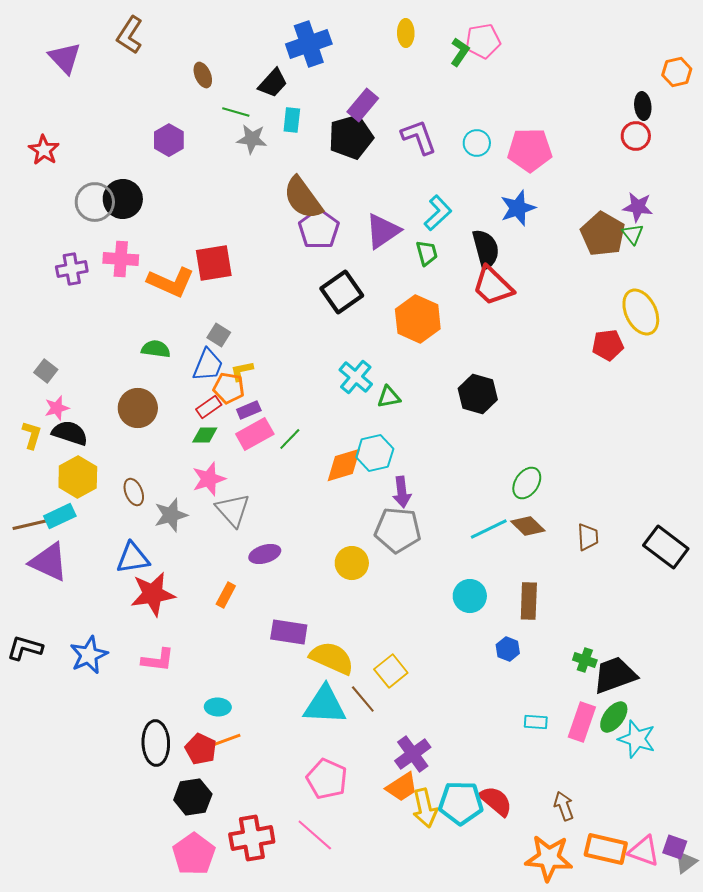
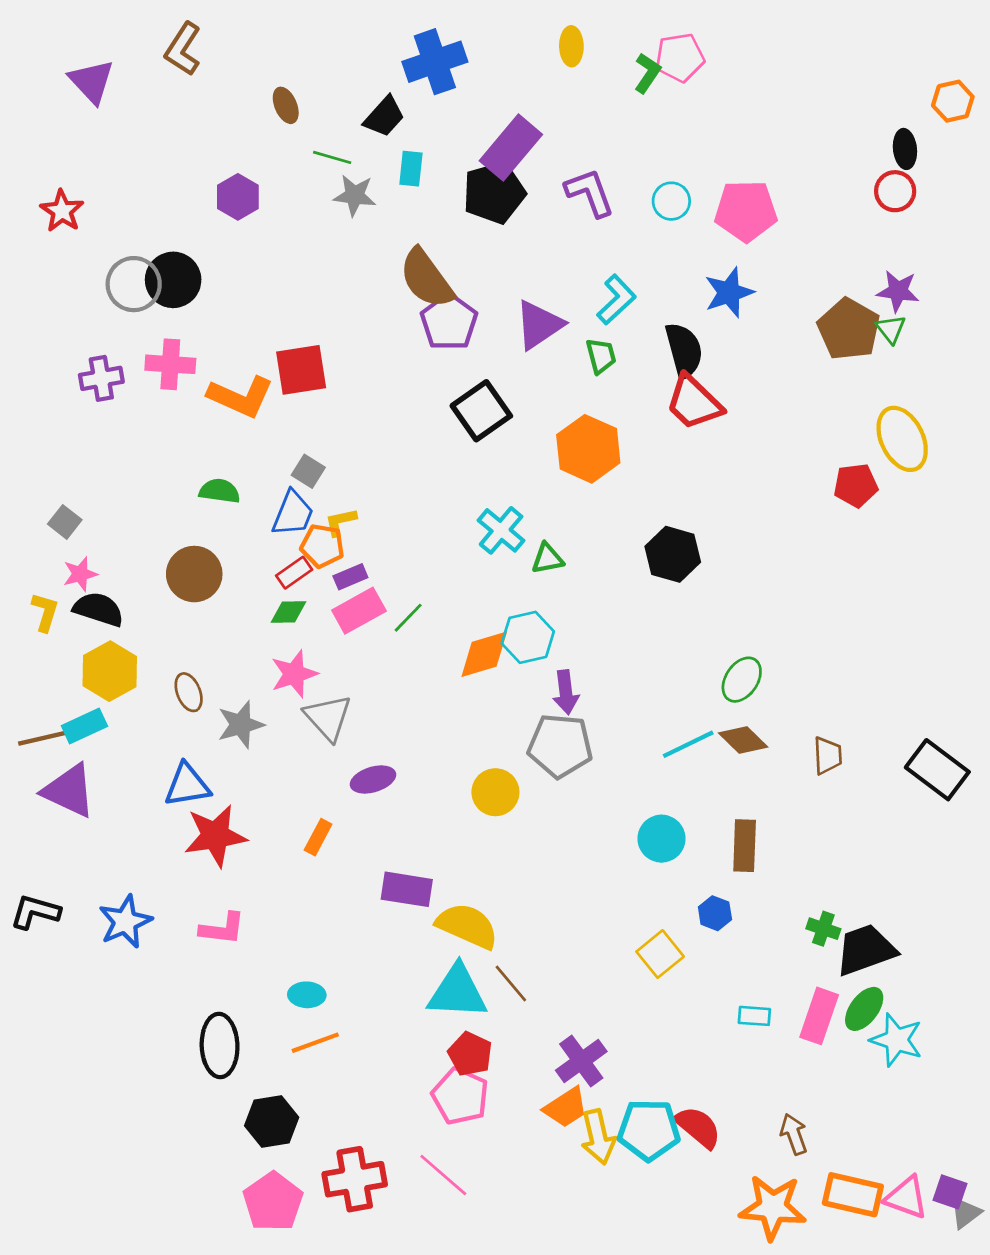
purple rectangle: (363, 105) -> (511, 148), size x1.4
yellow square: (391, 671) -> (660, 954), moved
red pentagon: (201, 749) -> (470, 1054), moved

